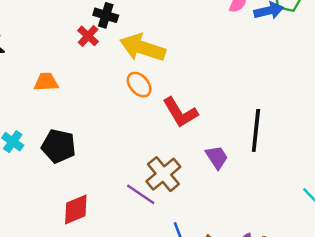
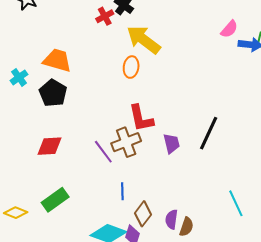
orange trapezoid: (46, 82) -> (57, 60), moved, size x1.4
orange ellipse: (139, 85) -> (131, 67), turned 30
red L-shape: (180, 112) -> (141, 118), moved

